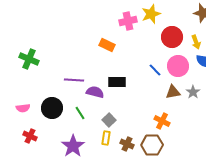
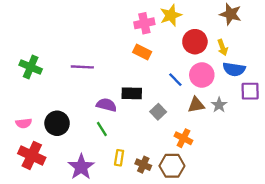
orange rectangle: (107, 45) -> (142, 52), moved
purple line: (74, 80) -> (82, 67), moved
green line: (80, 113) -> (102, 129), moved
gray square: (109, 120) -> (158, 112), moved
red cross: (30, 136) -> (32, 155), size x1.6

